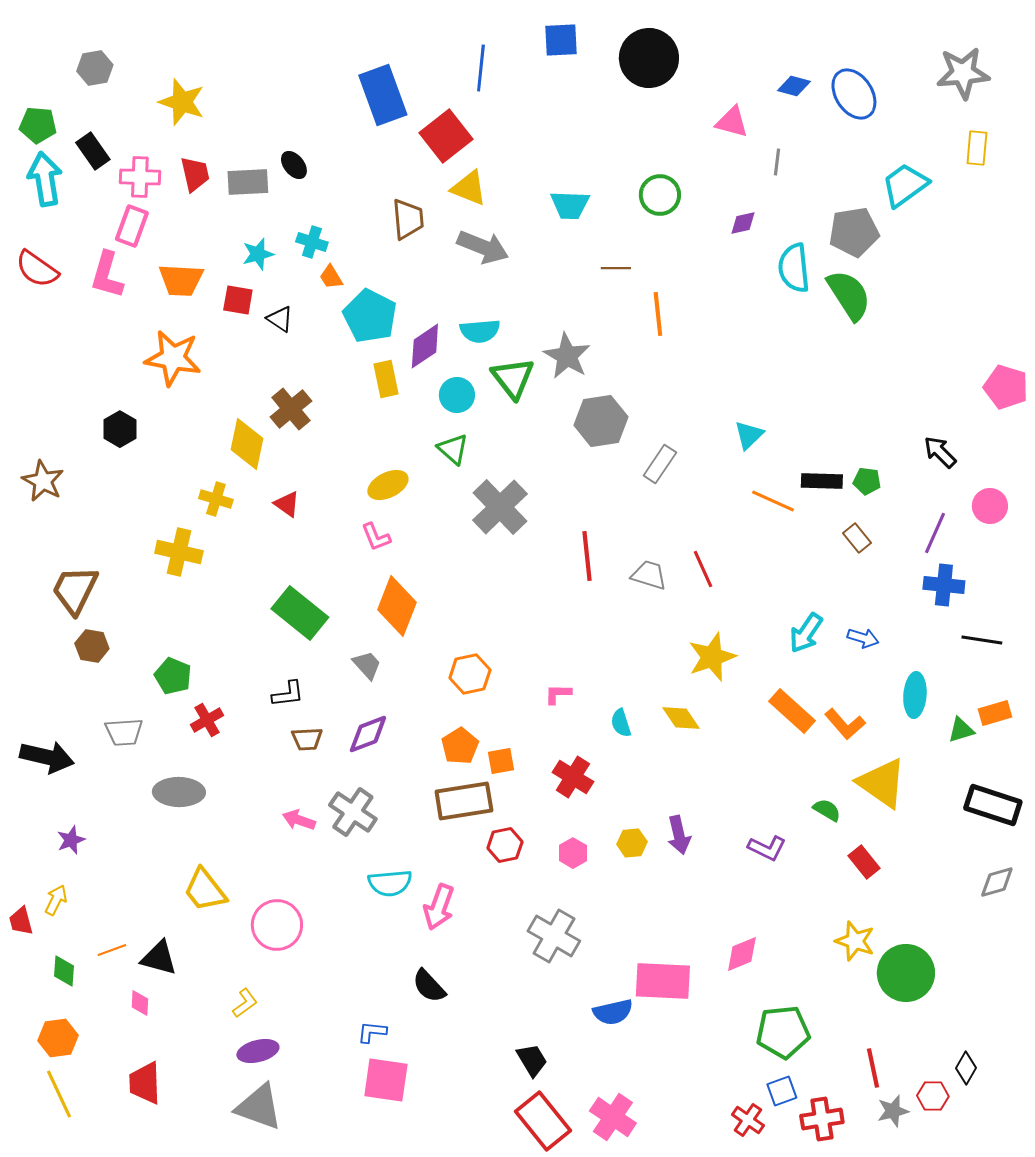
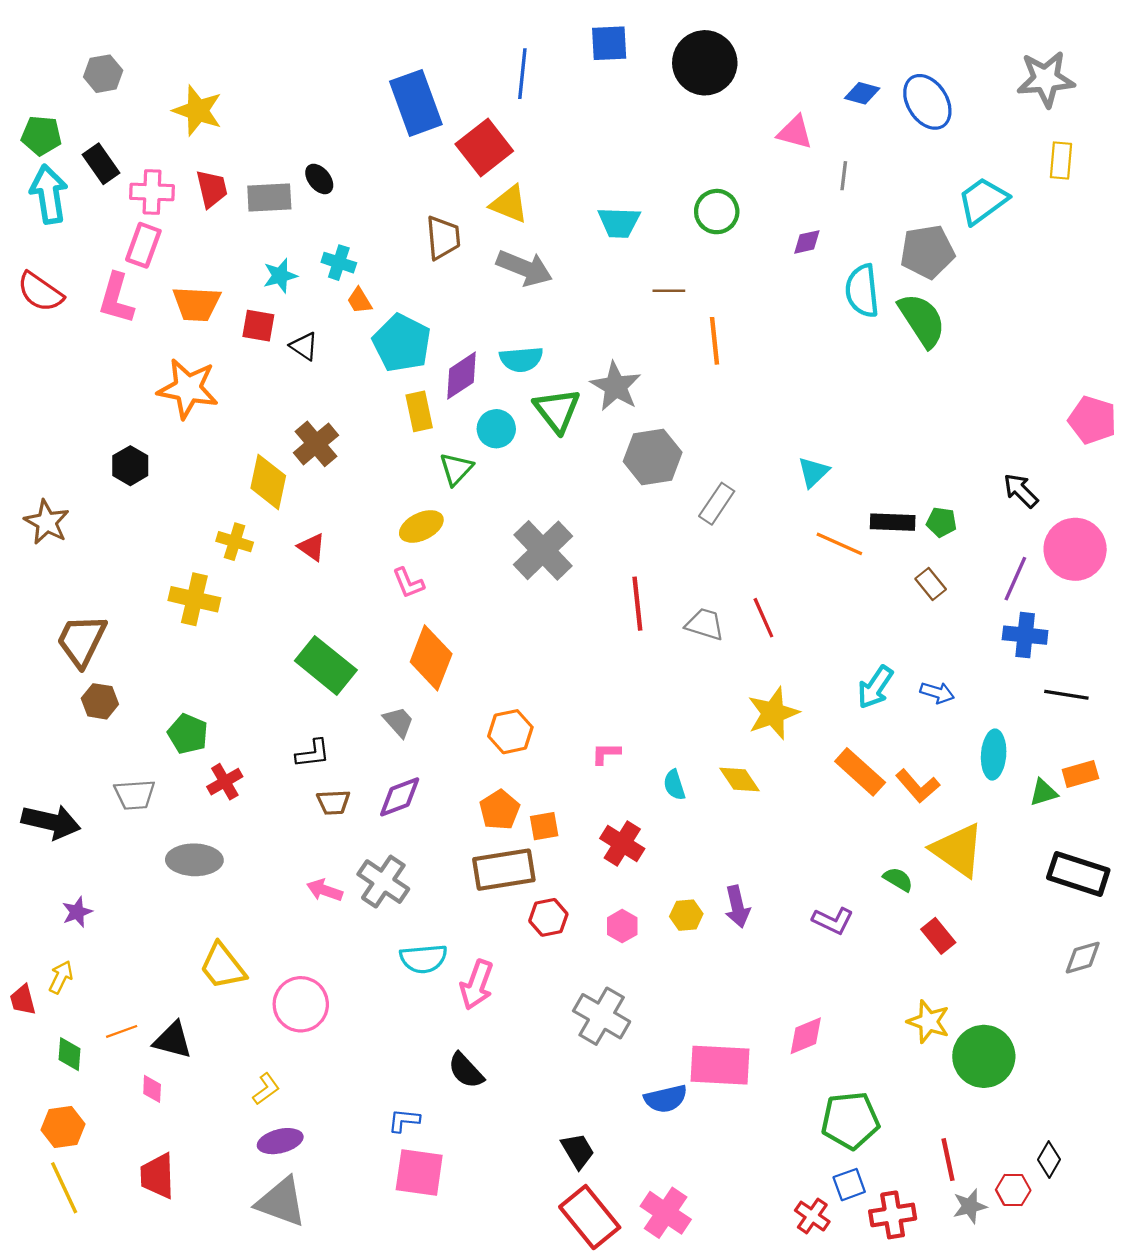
green triangle: (453, 449) -> (456, 469), moved, turned 32
pink circle: (990, 506) -> (1075, 549), size x1.6

